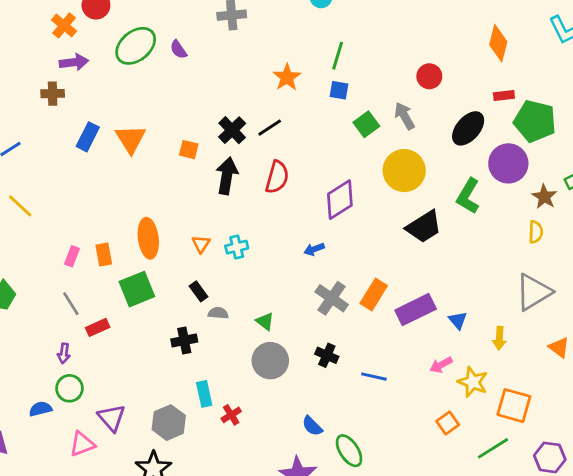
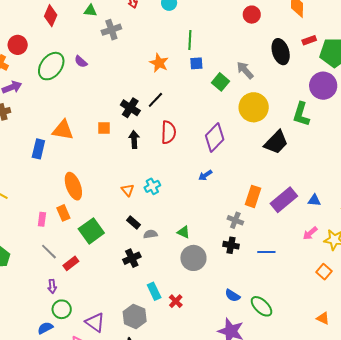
red circle: (429, 76) -> (252, 15), moved
black ellipse: (468, 128) -> (281, 52), moved, turned -45
blue rectangle: (88, 137) -> (38, 149), moved
orange triangle: (131, 139) -> (63, 130), turned -35
black arrow: (227, 176) -> (134, 140), size x0.7
orange ellipse: (148, 238) -> (73, 186), moved
gray cross: (332, 298) -> (235, 220), moved, size x0.7
blue triangle: (458, 320) -> (314, 200), turned -32

